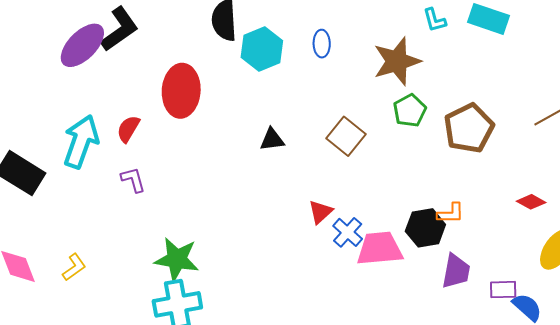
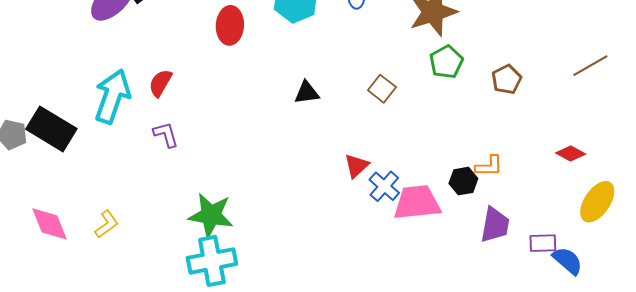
red ellipse: (181, 91) -> (230, 25), moved, size x0.7
brown pentagon: (469, 128) -> (507, 79), size x0.6
brown square: (346, 136) -> (382, 89), size x0.7
black hexagon: (425, 228) -> (463, 181), size x0.7

